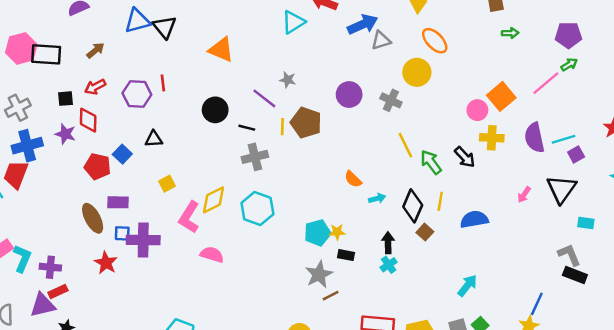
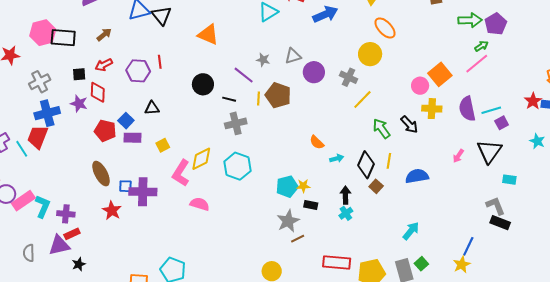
green arrow: (510, 33) -> (470, 20), moved, size x1.6
purple pentagon: (568, 35) -> (496, 24), turned -30
gray triangle: (381, 40) -> (293, 56), moved
green arrow: (569, 64) -> (481, 46), moved
yellow line: (405, 145) -> (362, 99), moved, turned 70
purple rectangle: (118, 202) -> (133, 138), moved

